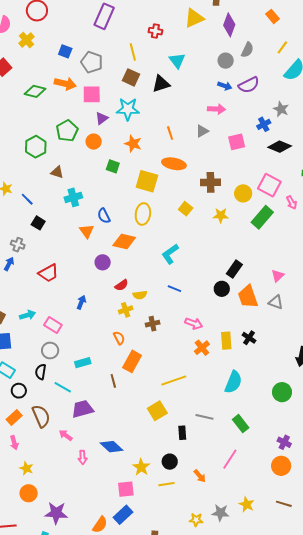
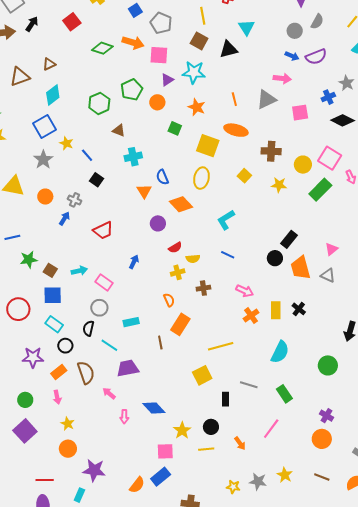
blue square: (65, 51) -> (135, 10), turned 32
gray triangle: (202, 131) -> (266, 99), size x1.5
orange diamond: (124, 242) -> (181, 204), turned 30

